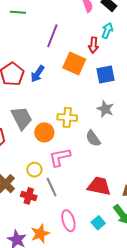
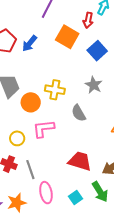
blue square: (106, 74) -> (97, 51), turned -36
gray line: (52, 187) -> (30, 170), moved

